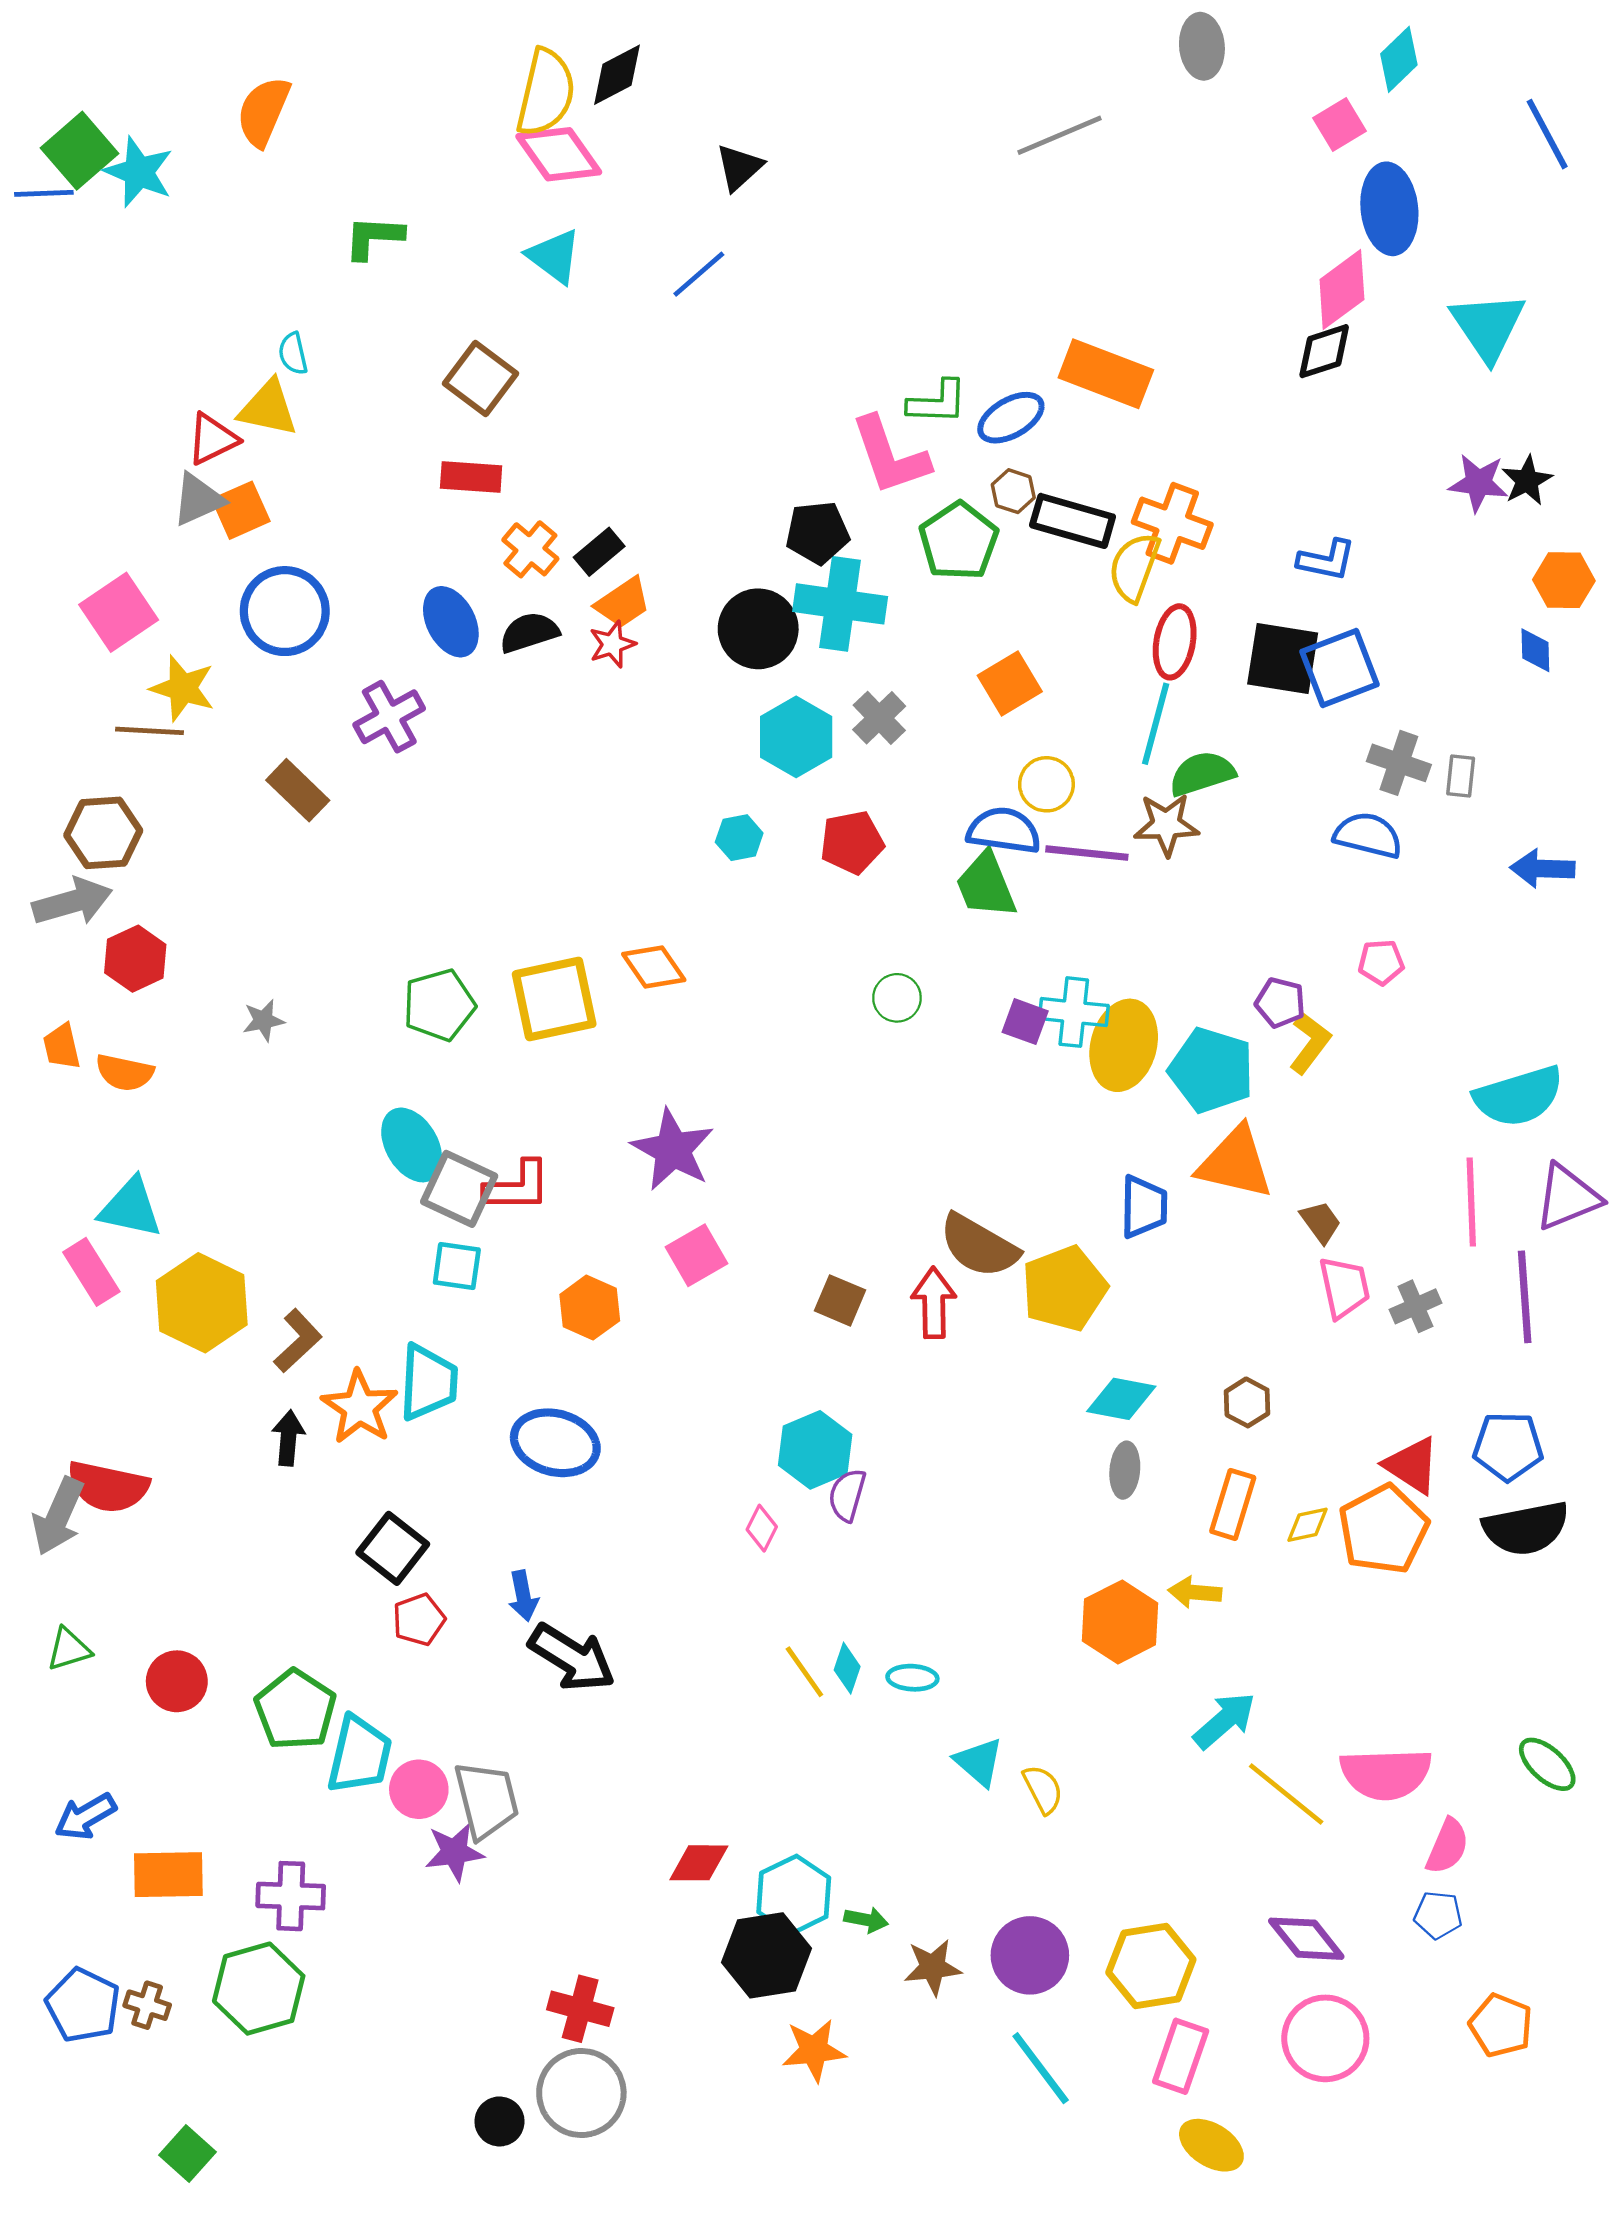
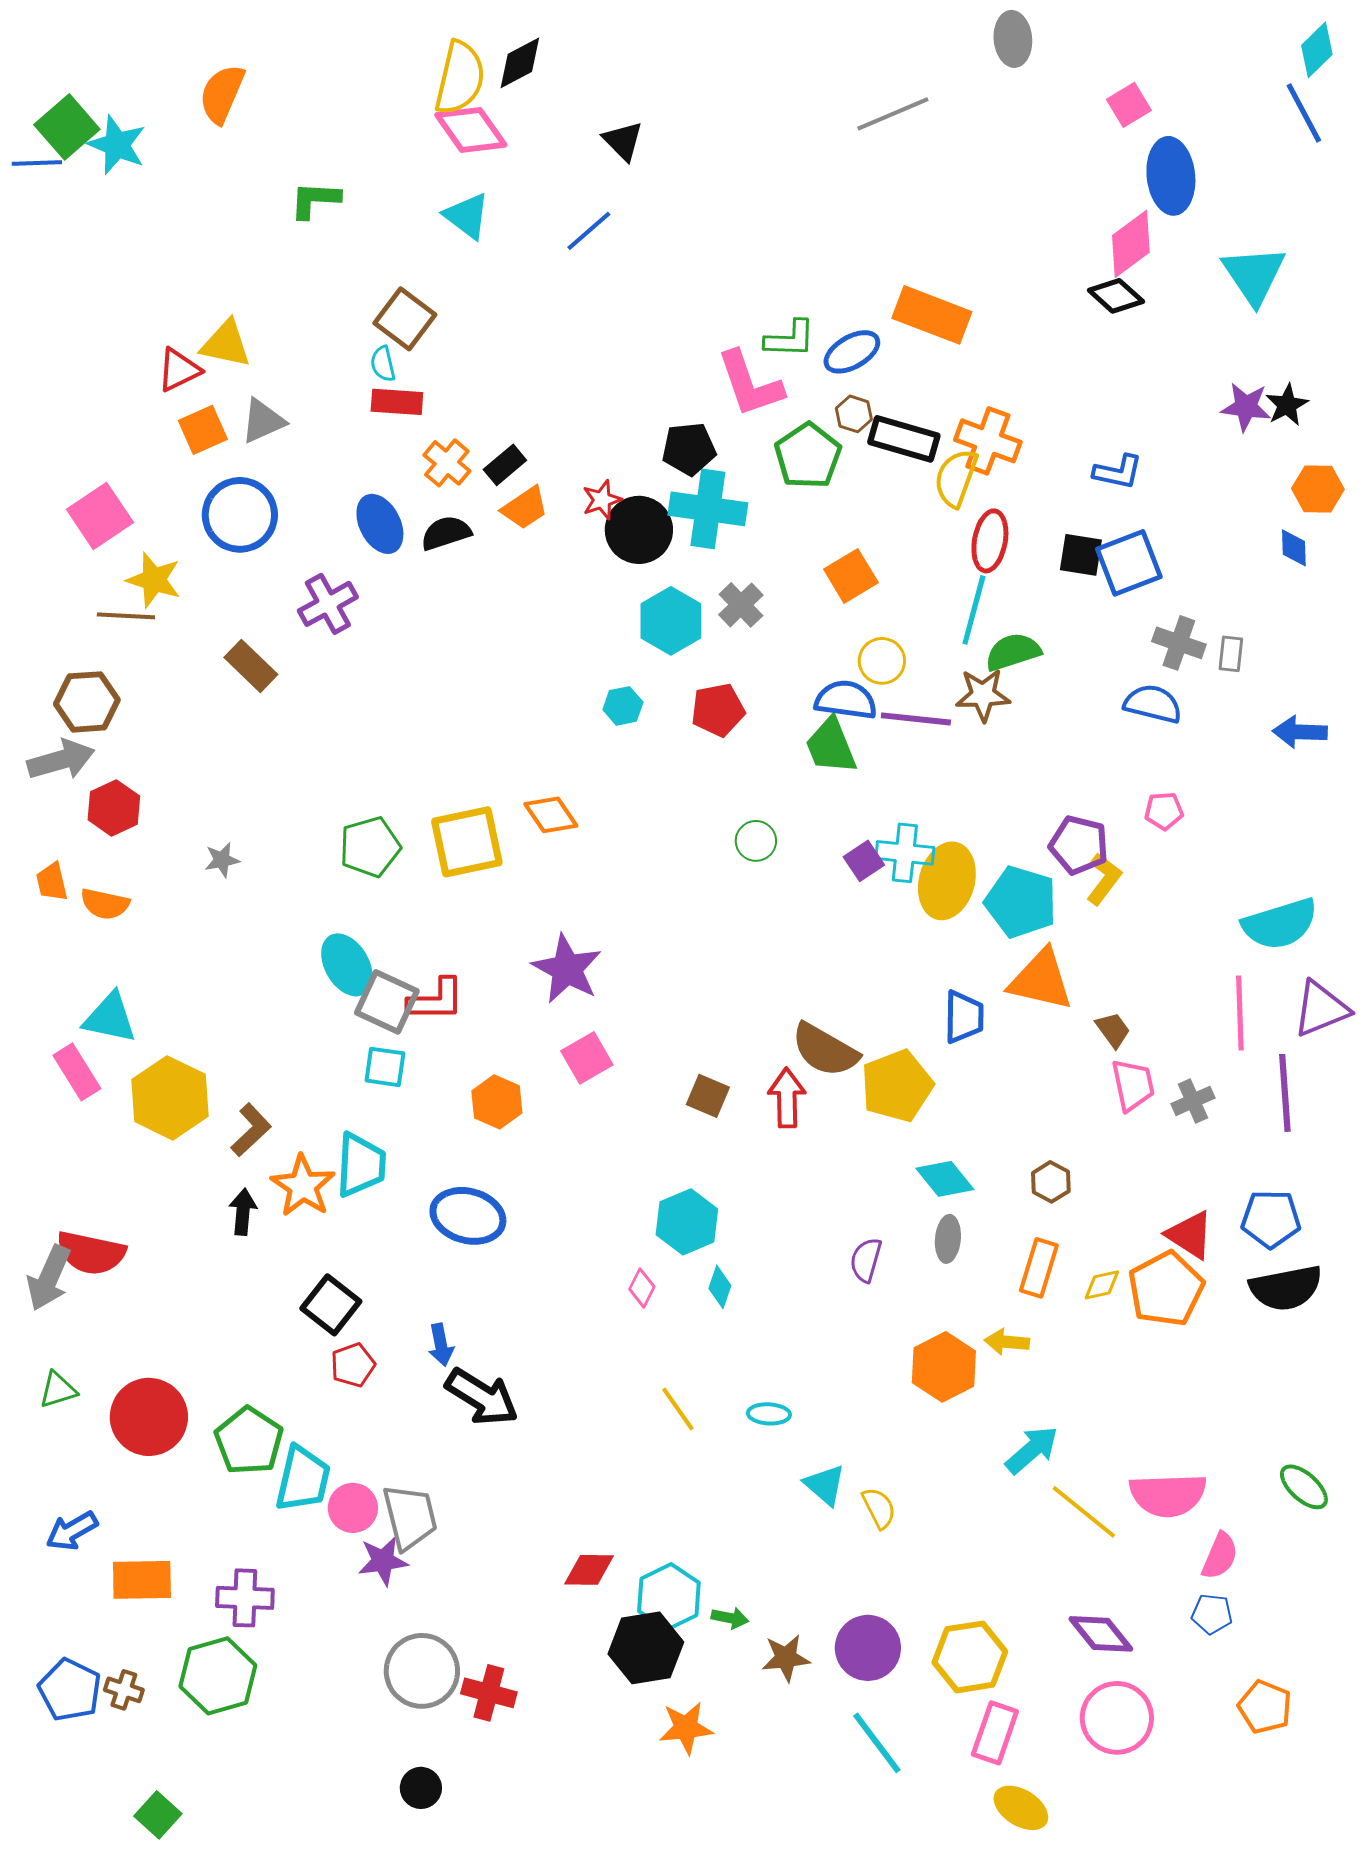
cyan diamond: (1399, 59) -> (1317, 50), moved
black triangle: (739, 167) -> (623, 141), turned -33
black diamond: (1324, 351) -> (1116, 296), turned 60
cyan semicircle: (293, 354) -> (383, 364), moved
gray triangle: (198, 500) -> (263, 421), moved
red star: (612, 644) -> (602, 500), moved
black square: (1283, 659) -> (1081, 555), size x0.7
purple pentagon: (1280, 1003) -> (1079, 845), size x1.4
purple square: (1025, 1022) -> (864, 861), turned 36
cyan diamond: (1121, 1399) -> (945, 1179), turned 40
purple semicircle: (847, 1495) -> (866, 1260), moved
cyan diamond: (847, 1668) -> (720, 1287), moved
red circle: (177, 1681) -> (149, 1417), size x1.5
gray circle: (581, 2093) -> (422, 1671), moved

